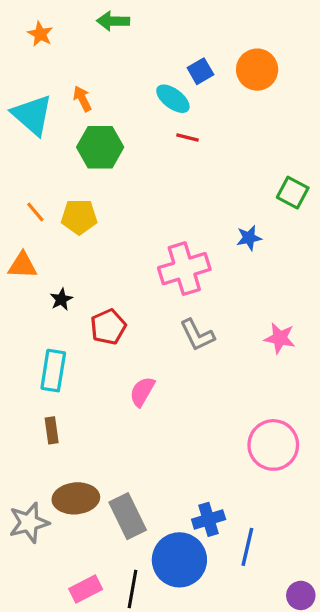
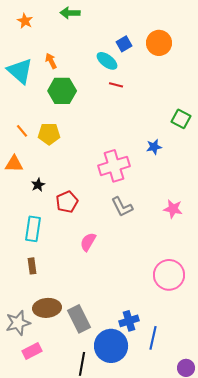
pink rectangle: (86, 589) -> (32, 351), moved

